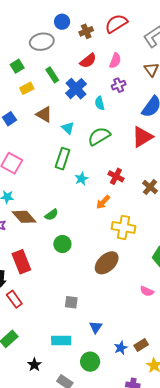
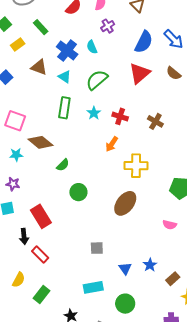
blue cross: (76, 89) -> (67, 51), moved
cyan star: (81, 179) -> (94, 113), moved
brown diamond: (24, 217) -> (40, 142), moved
blue star: (121, 348) -> (150, 265), moved

